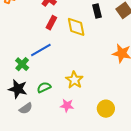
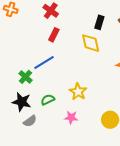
black rectangle: (97, 11) -> (99, 22), turned 32
yellow diamond: (76, 27) -> (91, 43), moved

